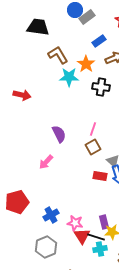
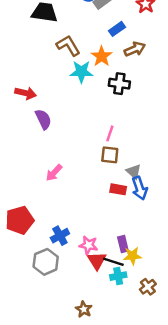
purple semicircle: (59, 134) -> (43, 119), moved
brown square: (93, 147) -> (110, 155), turned 35
gray hexagon: (46, 247) -> (46, 262), moved

